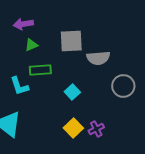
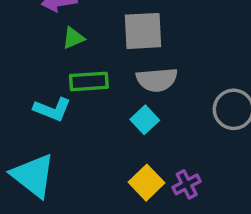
gray semicircle: (98, 58) -> (157, 80), moved
cyan L-shape: (19, 86) -> (52, 109), turned -50

